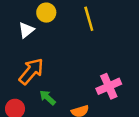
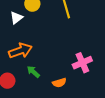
orange arrow: (31, 71) -> (20, 51), turned 30

